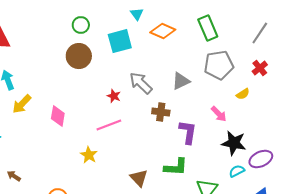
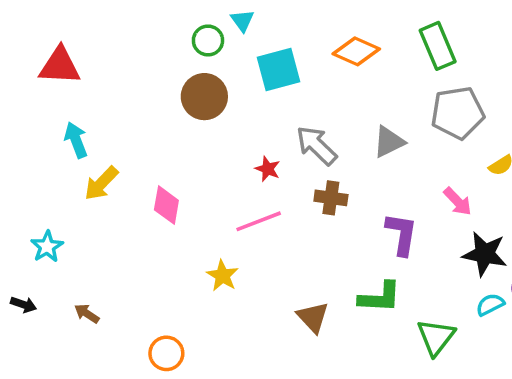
cyan triangle: (137, 14) -> (242, 21), moved
brown cross: (161, 112) -> (331, 198), moved

